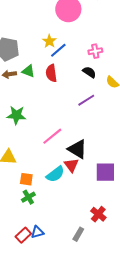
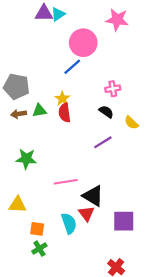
yellow star: (49, 41) -> (62, 99), moved
blue line: (58, 50) -> (72, 67), moved
green triangle: (28, 71) -> (39, 111), turned -32
pink line: (52, 136) -> (66, 182), turned 30
cyan semicircle: (55, 174) -> (69, 223), turned -72

